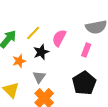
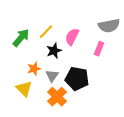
orange star: (19, 61) -> (34, 69), moved
black pentagon: (84, 83) -> (77, 79), moved, turned -30

